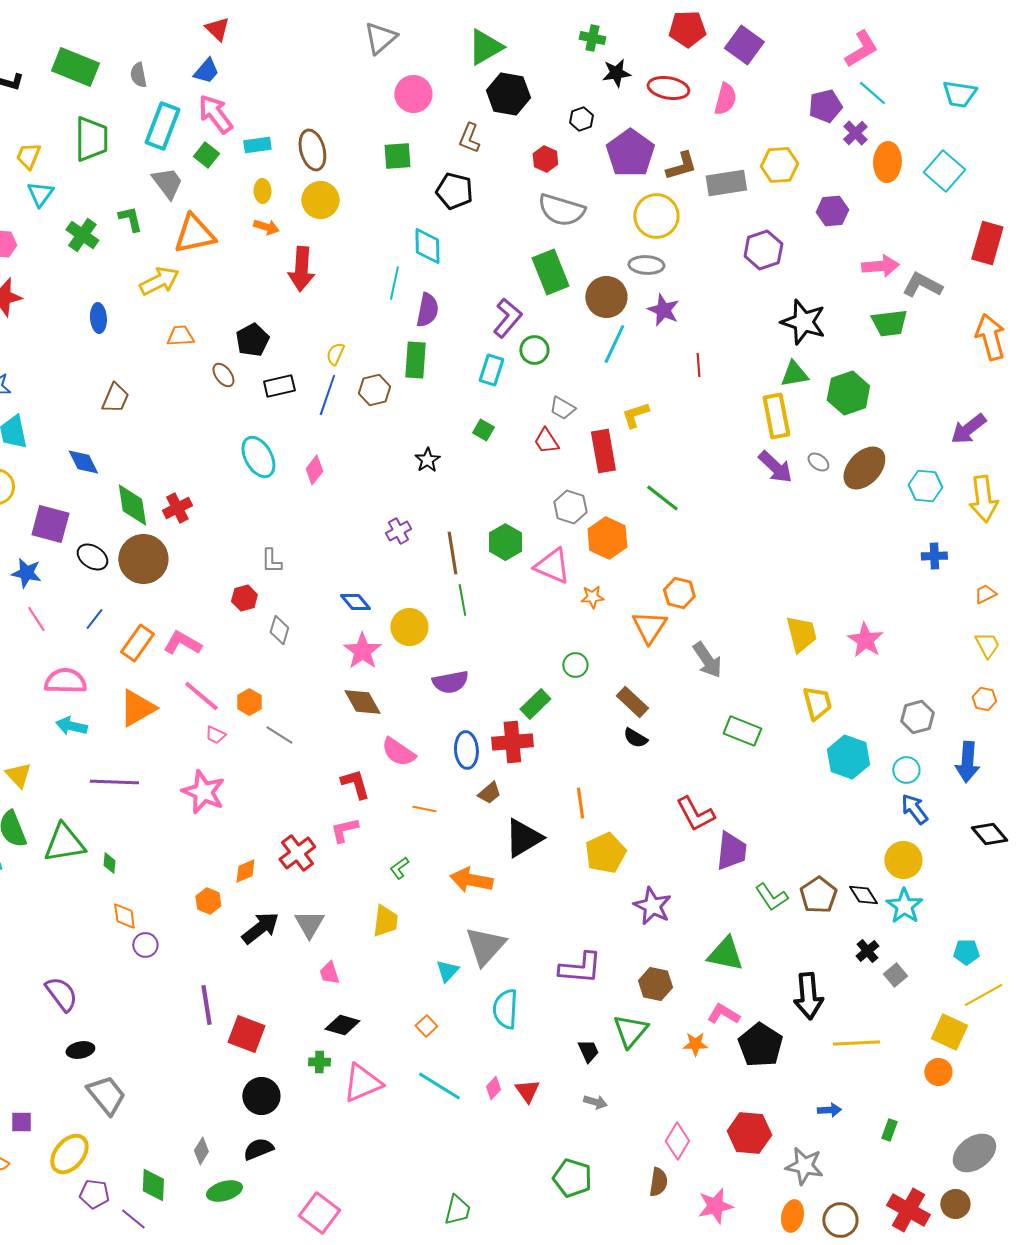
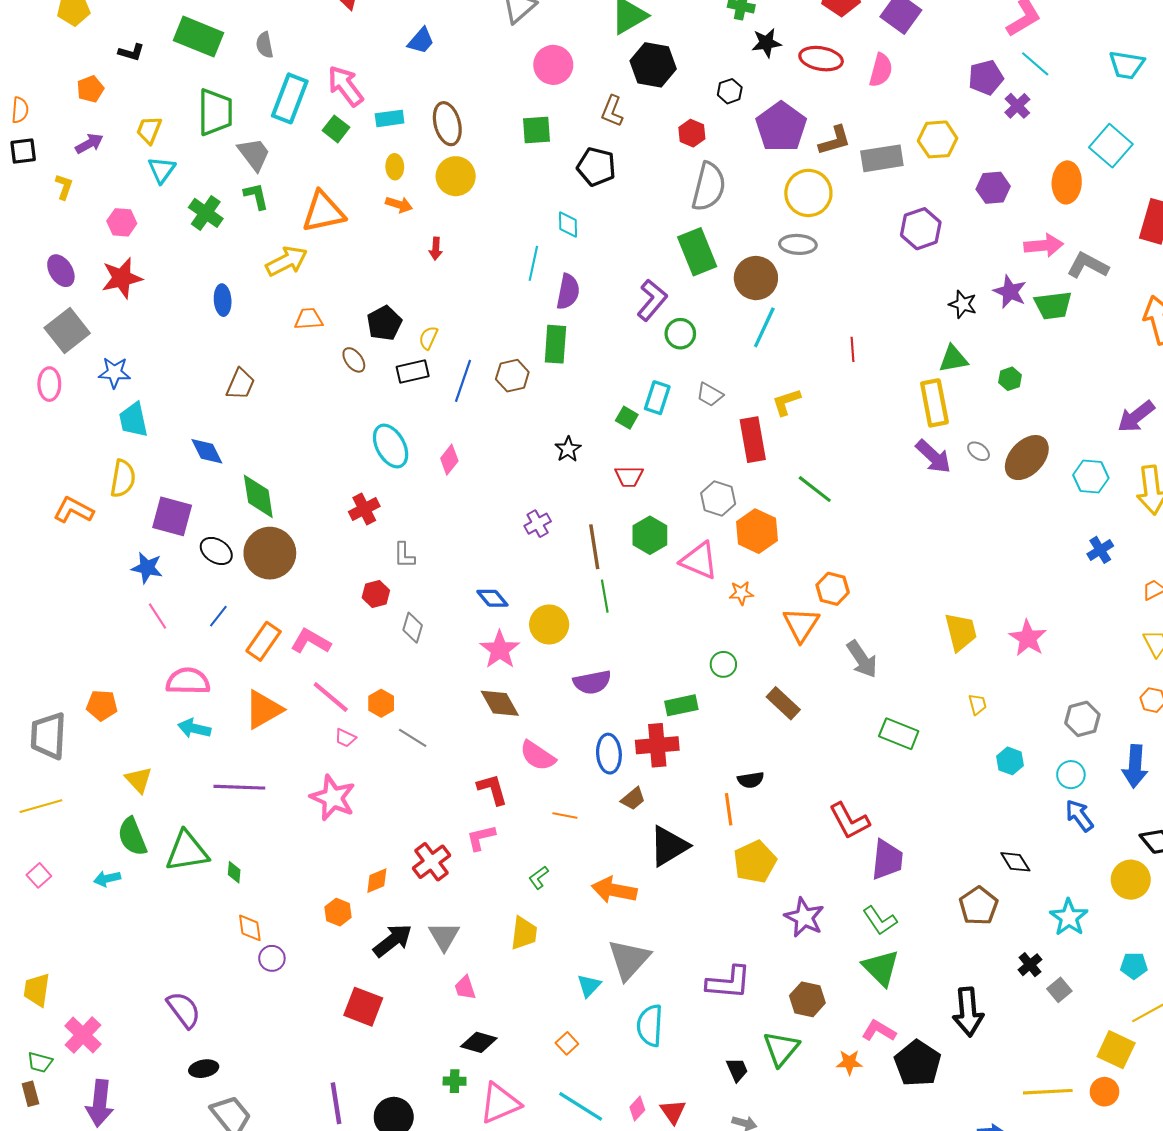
blue trapezoid: (206, 71) -> (421, 41), moved
orange ellipse: (887, 162) -> (1067, 182), moved
gray trapezoid: (167, 183) -> (254, 154), moved
gray semicircle: (561, 210) -> (709, 187), turned -93
cyan diamond: (427, 246) -> (568, 224), size x0.7
red arrow: (301, 269) -> (436, 249), size x0.5
purple star: (663, 310) -> (1010, 292), moved
black star: (803, 322) -> (963, 304), size x0.6
yellow semicircle: (335, 354) -> (428, 338), moved
cyan rectangle: (491, 370) -> (657, 398), moved
green hexagon: (848, 393) -> (1010, 379), size x0.5
red trapezoid: (546, 441) -> (629, 476), moved, turned -56
red cross: (177, 508) -> (364, 509), moved
blue cross: (934, 556) -> (1100, 550), turned -30
yellow trapezoid: (817, 703) -> (977, 704), size x0.6
green rectangle: (535, 704) -> (681, 705), turned 32
black semicircle: (635, 738) -> (751, 780), moved, turned -40
cyan hexagon: (848, 757) -> (1010, 761), size x0.6
yellow circle: (903, 860) -> (1131, 880), moved
black diamond: (863, 895) -> (1015, 862), moved
green L-shape: (771, 897) -> (880, 921), moved
green triangle: (725, 954) -> (881, 968), turned 33
purple line: (206, 1005) -> (336, 1103), moved
red square: (246, 1034) -> (363, 1007), moved
yellow line: (856, 1043) -> (1048, 1092), moved

